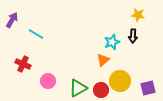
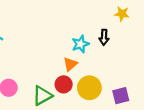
yellow star: (138, 15) -> (122, 14), moved
red circle: (101, 90) -> (64, 84), moved

